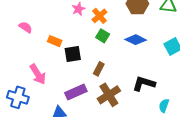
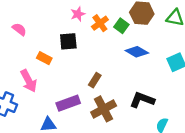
green square: (103, 36) -> (121, 26), moved
orange rectangle: (55, 41) -> (44, 58), moved
black square: (73, 54) -> (68, 41), moved

